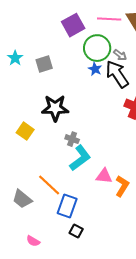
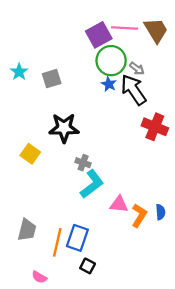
purple square: (73, 25) -> (99, 35), moved
orange line: (49, 185) -> (57, 242), moved, turned 60
gray trapezoid: (22, 199) -> (27, 230), turned -115

